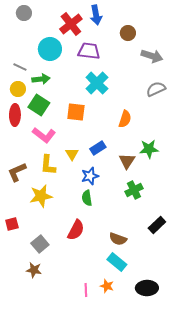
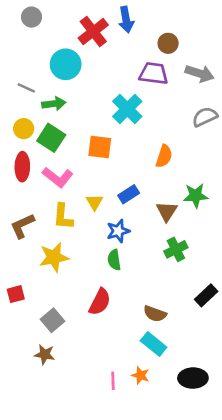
purple trapezoid: (89, 51) -> (154, 73), moved
yellow circle: (18, 89) -> (24, 129), moved
red ellipse: (15, 115) -> (22, 167), moved

